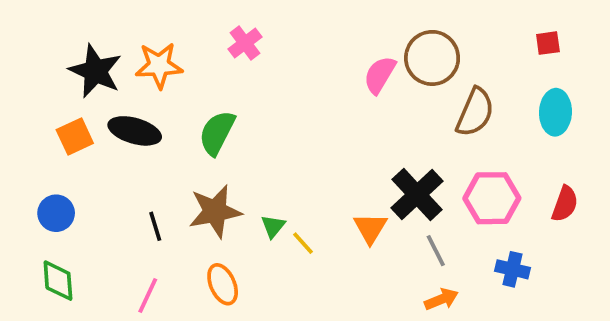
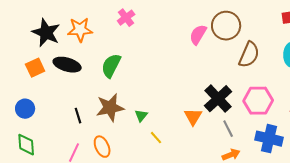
yellow line: (303, 243) -> (156, 138), moved
blue cross: (512, 269) -> (269, 139), size x1.5
orange ellipse: (223, 284) -> (102, 147), moved

